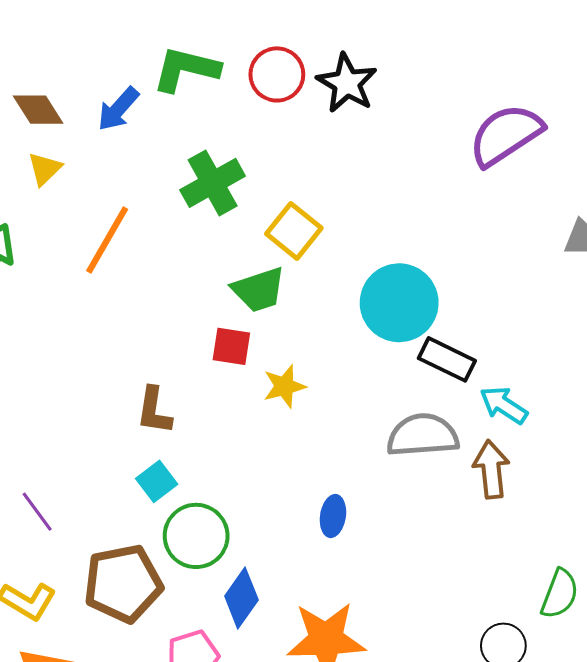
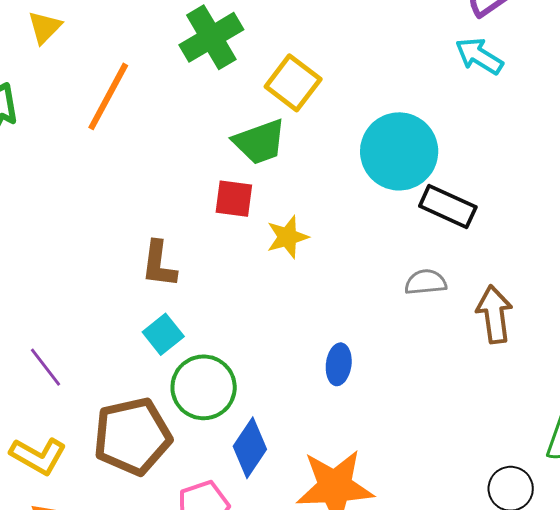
cyan arrow: (504, 405) -> (479, 56), moved
gray semicircle: (423, 435) -> (426, 282), size x0.6

